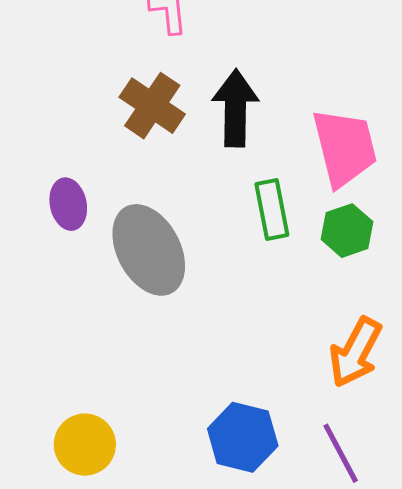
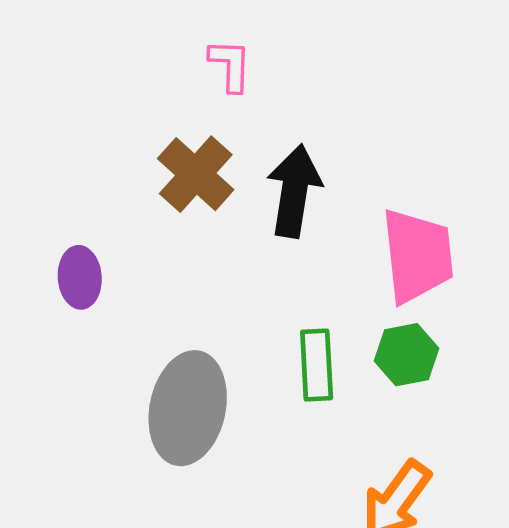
green rectangle: (272, 209) -> (317, 365), moved
gray ellipse: (149, 250) -> (188, 408), moved, turned 32

